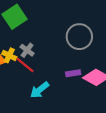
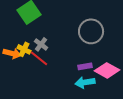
cyan arrow: (40, 90) -> (85, 82), moved, turned 30

